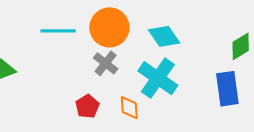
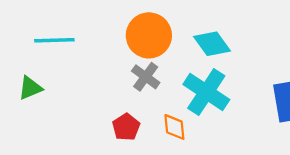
cyan line: (58, 31) -> (54, 40), moved

